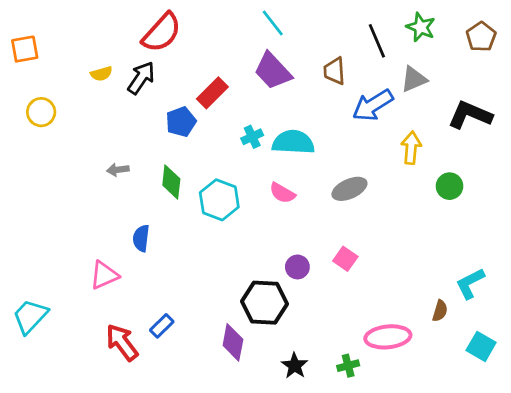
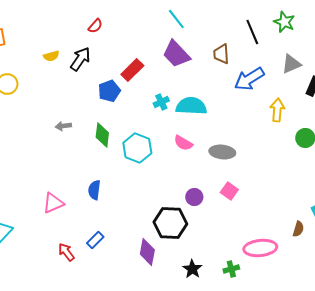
red semicircle: (162, 33) -> (95, 26), size x0.5
gray triangle: (414, 79) -> (291, 64), moved
gray ellipse: (349, 189) -> (222, 152), moved, turned 30
blue semicircle: (141, 238) -> (94, 190), moved
red arrow: (122, 342) -> (66, 252), size x0.7

